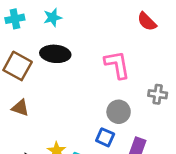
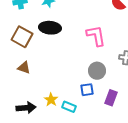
blue square: (105, 137) -> (87, 90), turned -32

